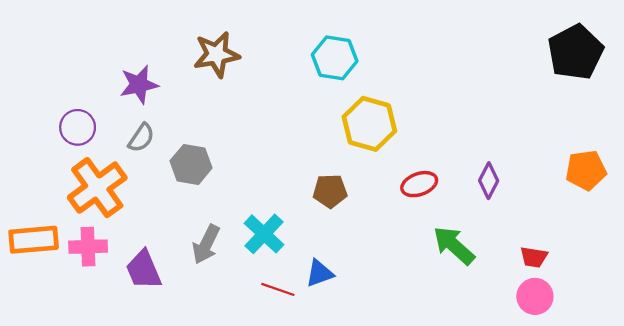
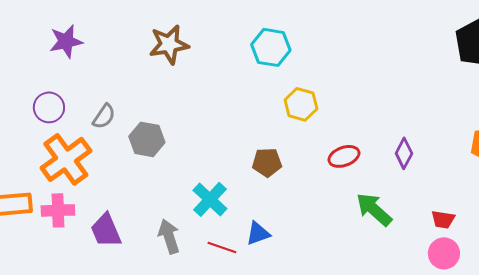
purple star: (139, 85) -> (66, 41), moved
yellow hexagon: (369, 124) -> (301, 104), size x0.7
gray arrow: (206, 244) -> (169, 236), moved, turned 136

